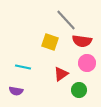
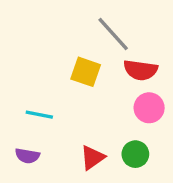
red triangle: (61, 74) -> (93, 158), moved

